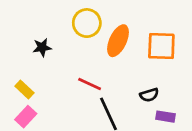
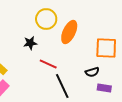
orange square: (161, 46) -> (106, 48), moved
black star: (42, 47) -> (30, 43), moved

